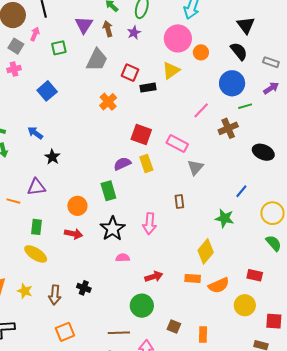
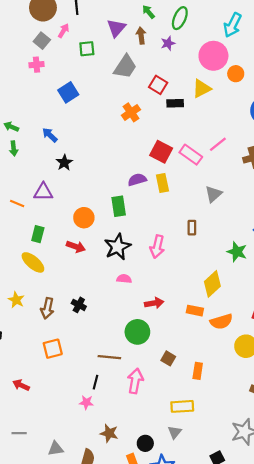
pink line: (201, 110) -> (218, 144), moved
pink rectangle: (177, 143) -> (191, 155), moved

